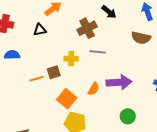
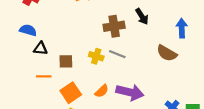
black triangle: (40, 30) -> (40, 49), moved
yellow cross: (71, 59) -> (96, 56), moved
orange line: (37, 79) -> (44, 76), moved

